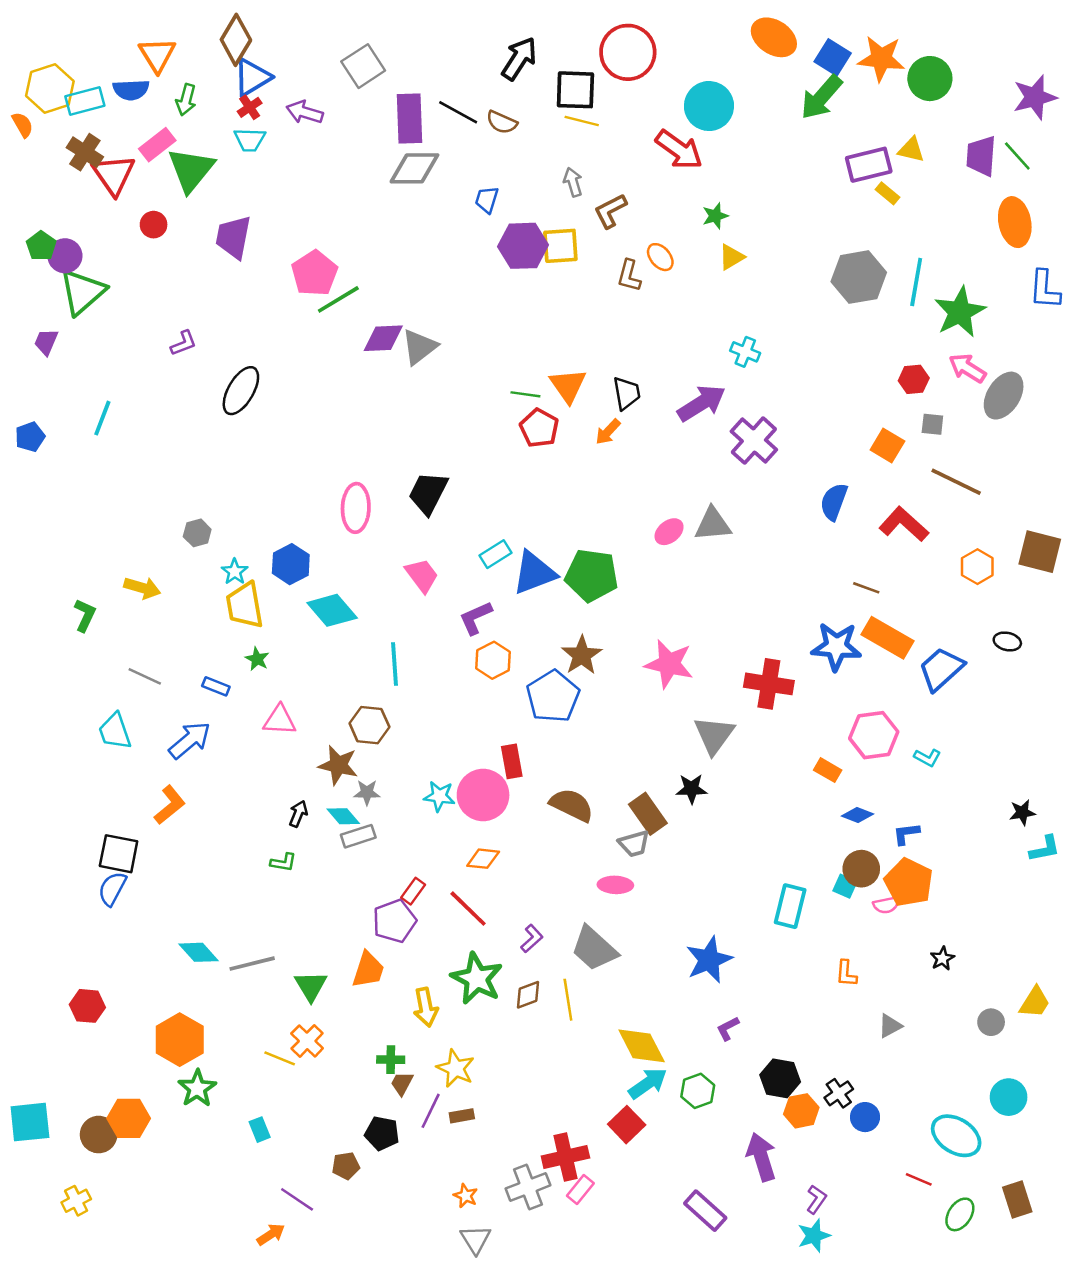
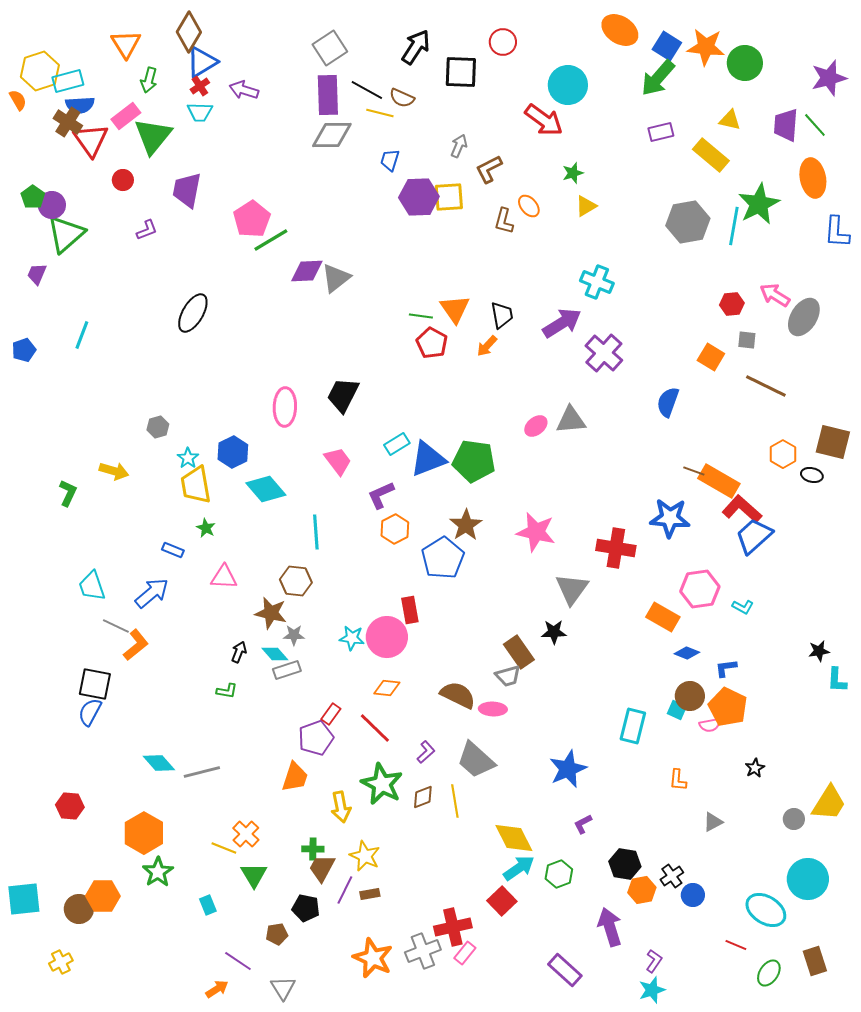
red circle: (628, 52) -> (503, 42), size x0.6
gray square: (363, 66) -> (330, 48), moved
blue semicircle: (131, 90) -> (80, 105), moved
yellow line: (582, 121) -> (380, 113), moved
purple rectangle: (869, 165) -> (661, 132), moved, size x0.7
gray arrow: (573, 182) -> (459, 146), turned 40
yellow rectangle: (887, 193) -> (711, 155), size x1.8
green star: (960, 312) -> (759, 204), moved
purple L-shape: (183, 343) -> (147, 230), moved
cyan cross: (745, 352) -> (597, 282), size x1.4
red L-shape: (904, 524) -> (742, 509), moved
orange rectangle: (887, 638) -> (719, 481), moved
black ellipse: (1007, 641) -> (812, 475), moved
gray line: (145, 676) -> (116, 626), moved
orange rectangle: (828, 770) -> (663, 617), size x1.5
brown semicircle: (572, 805) -> (458, 695), moved
cyan L-shape: (1045, 849) -> (837, 680), turned 104
green triangle: (311, 986) -> (254, 875), moved
yellow trapezoid: (1035, 1002) -> (829, 803), size x1.4
brown trapezoid: (402, 1083) -> (322, 868), size x1.4
cyan circle: (1009, 1097) -> (808, 879), size x1.4
orange star: (466, 1196) -> (373, 958), size x2.0
gray triangle: (476, 1239) -> (283, 988), moved

